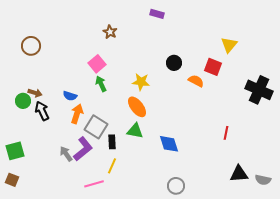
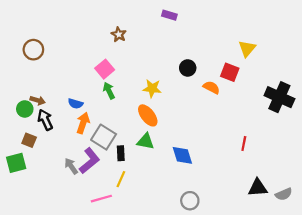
brown square: (12, 180) -> (29, 140), moved
gray semicircle: (263, 180) -> (284, 194), turned -35

